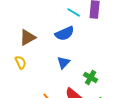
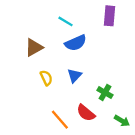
cyan line: (74, 12) -> (65, 21), moved
yellow semicircle: (21, 62) -> (46, 78), moved

